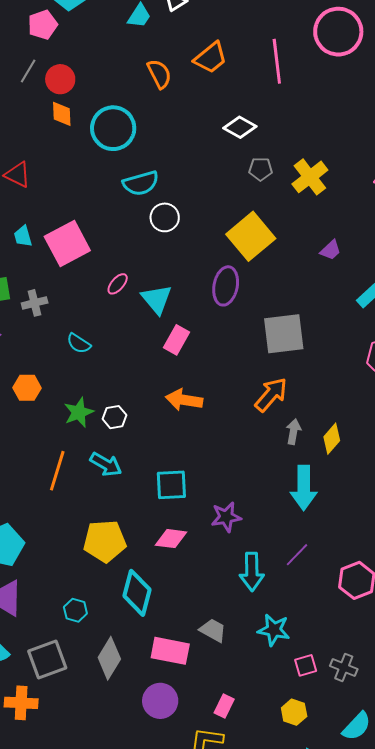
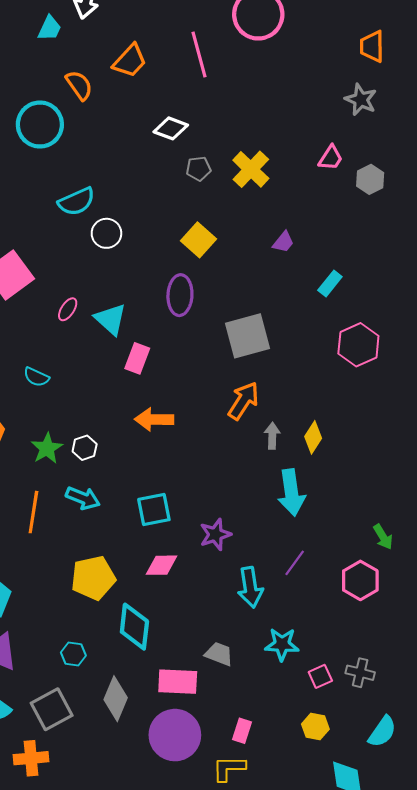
cyan circle: (113, 128) -> (40, 125), moved
yellow square: (251, 236) -> (199, 240), size x0.7
purple circle: (160, 701) -> (175, 735), size x1.4

